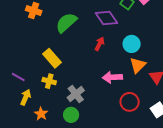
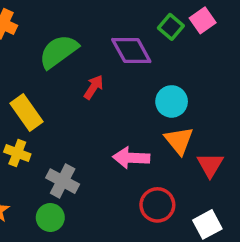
red arrow: (100, 44) -> (94, 87), moved
orange triangle: (138, 65) -> (179, 141), turned -30
gray cross: (76, 94) -> (63, 181), turned -30

